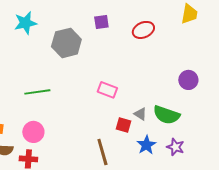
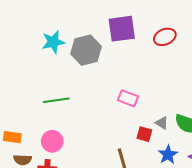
purple square: (101, 22) -> (122, 29), size x1.8
cyan star: (25, 23) -> (53, 42), moved

